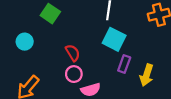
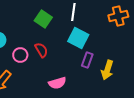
green square: (50, 14) -> (43, 19), moved
pink circle: (74, 74) -> (20, 55), moved

